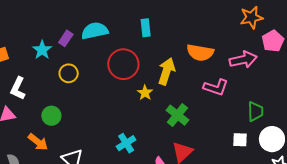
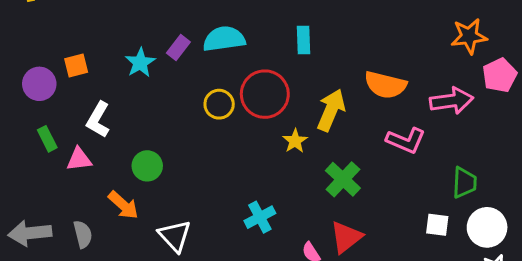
yellow circle: (69, 73) -> (219, 104), moved

